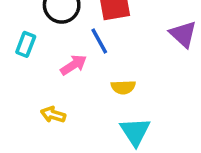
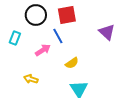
yellow semicircle: (123, 87) -> (72, 63), turned -32

